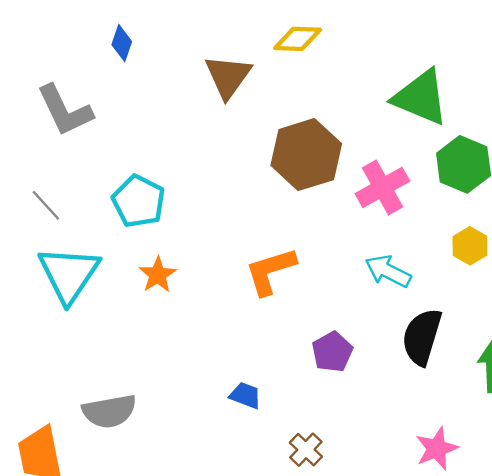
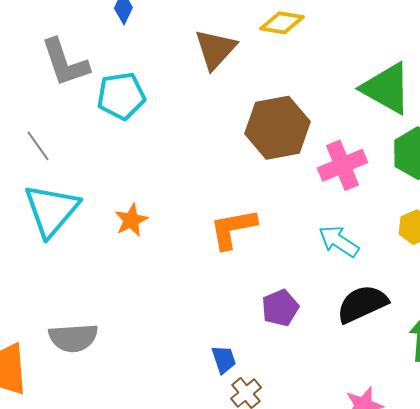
cyan pentagon: (139, 201) -> (121, 96), moved, turned 30
black semicircle: (422, 337) -> (362, 304), turned 42
blue trapezoid: (245, 395) -> (224, 359), moved, turned 44

